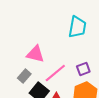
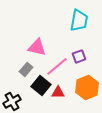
purple square: (83, 69) -> (79, 56), moved

